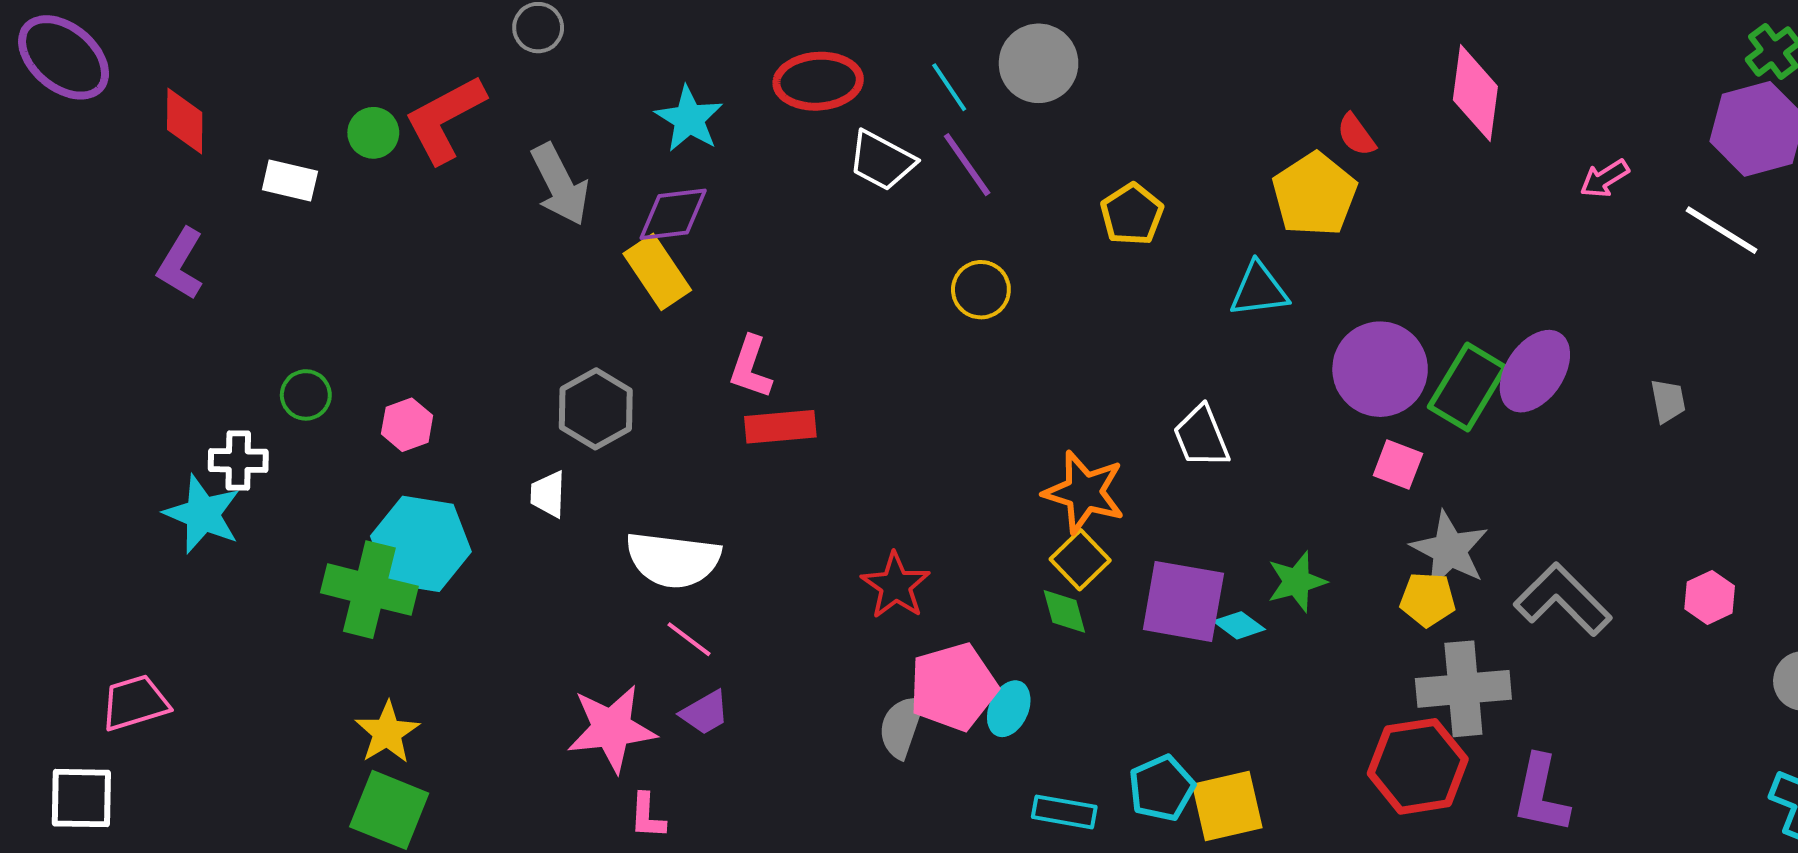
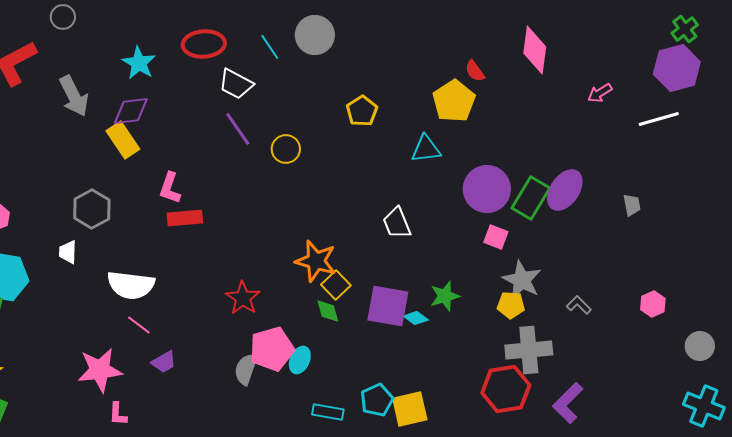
purple line: (967, 165) -> (238, 129), moved
white line: (1722, 230) -> (659, 119), turned -48
orange star: (1084, 492) -> (316, 261), moved
gray L-shape: (1563, 599) -> (579, 305), size x0.5
purple trapezoid: (705, 713) -> (164, 362), moved
purple L-shape: (1541, 794) -> (568, 403), turned 33

